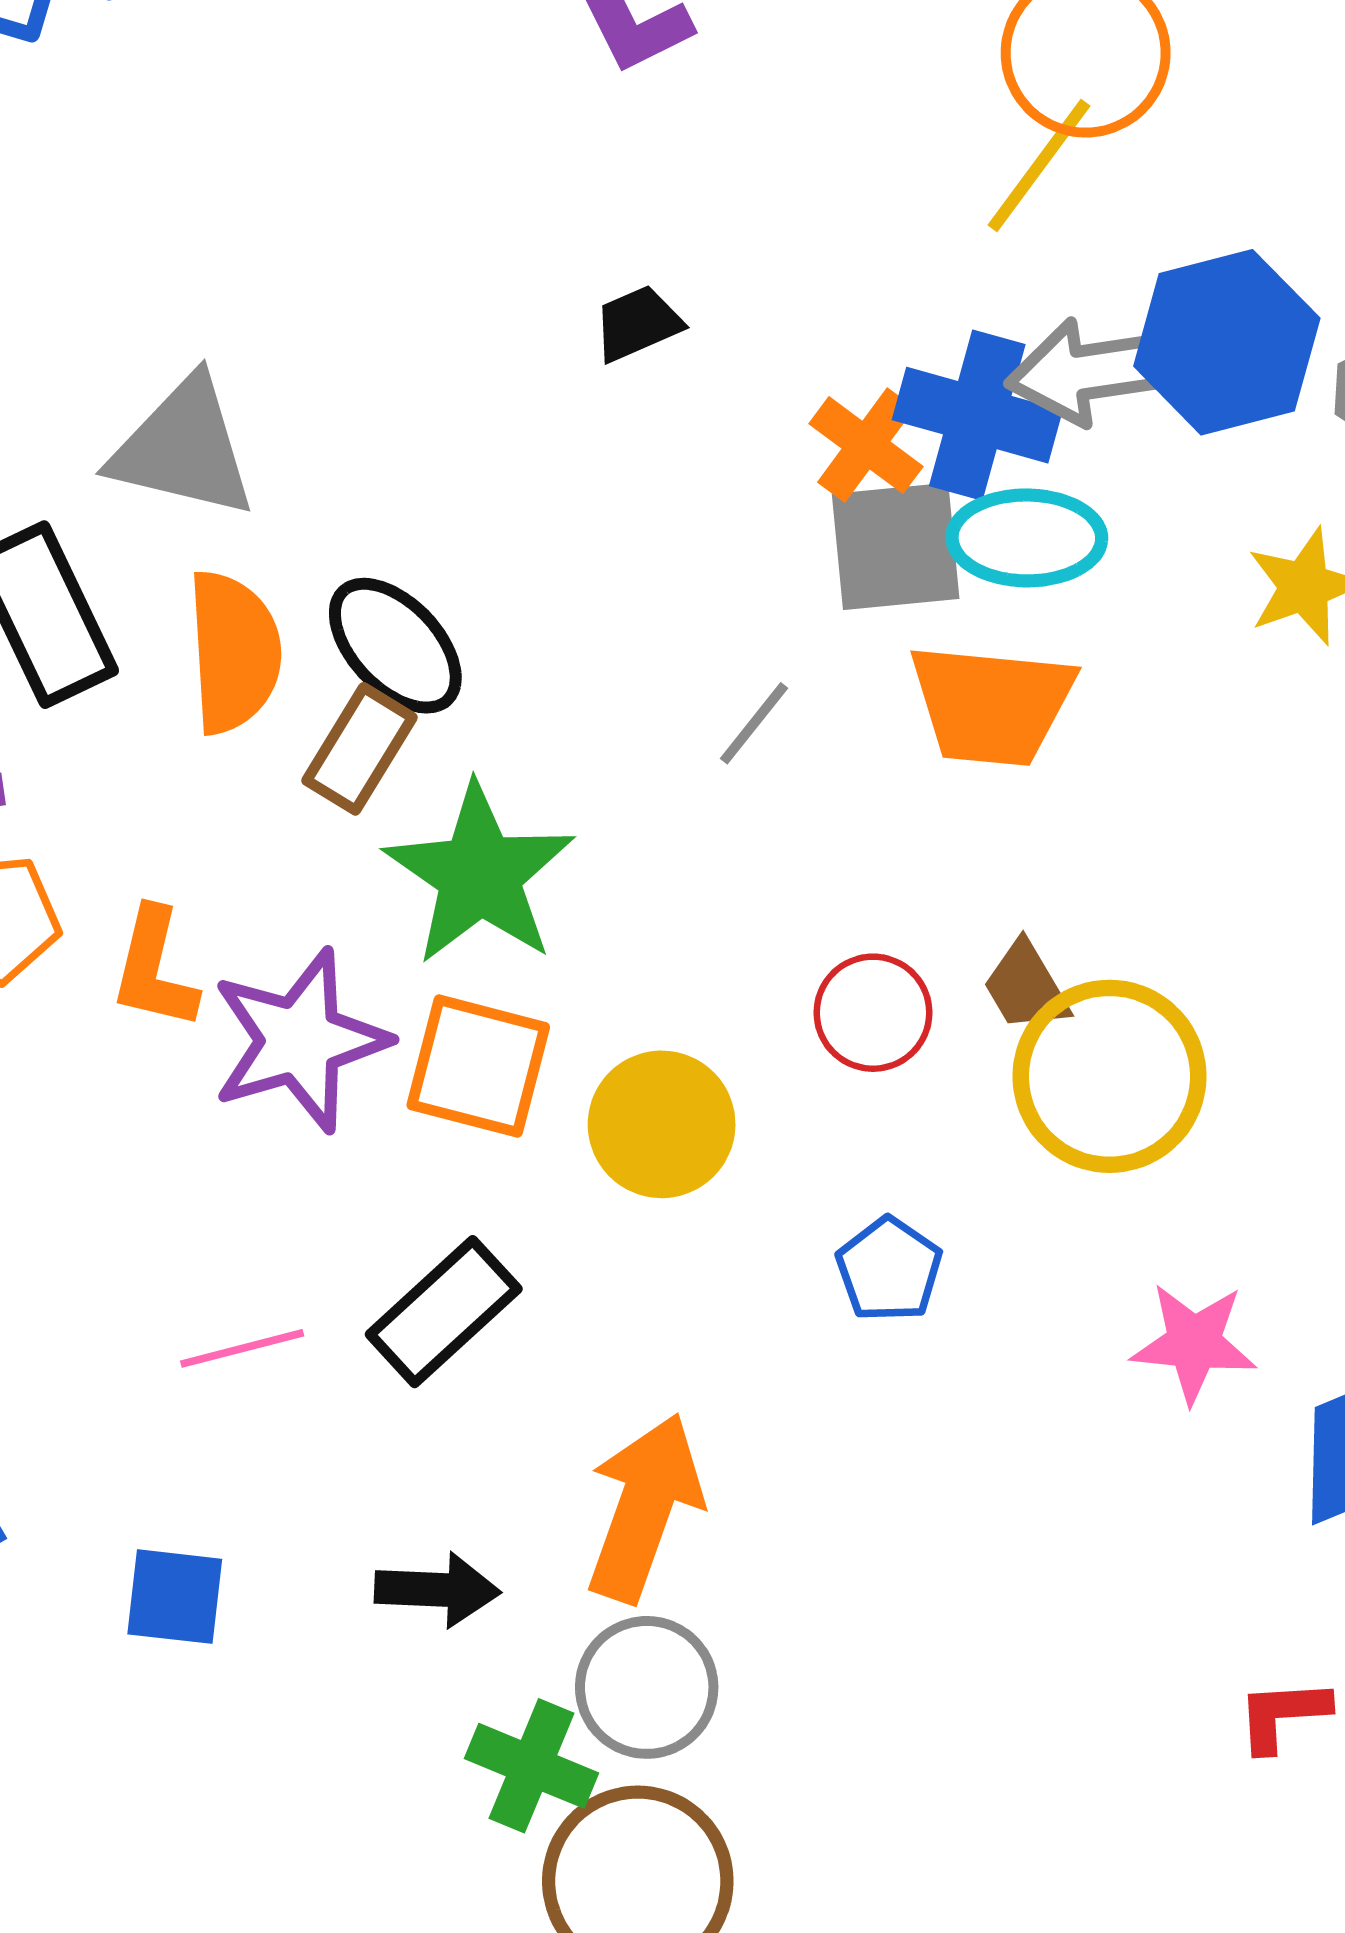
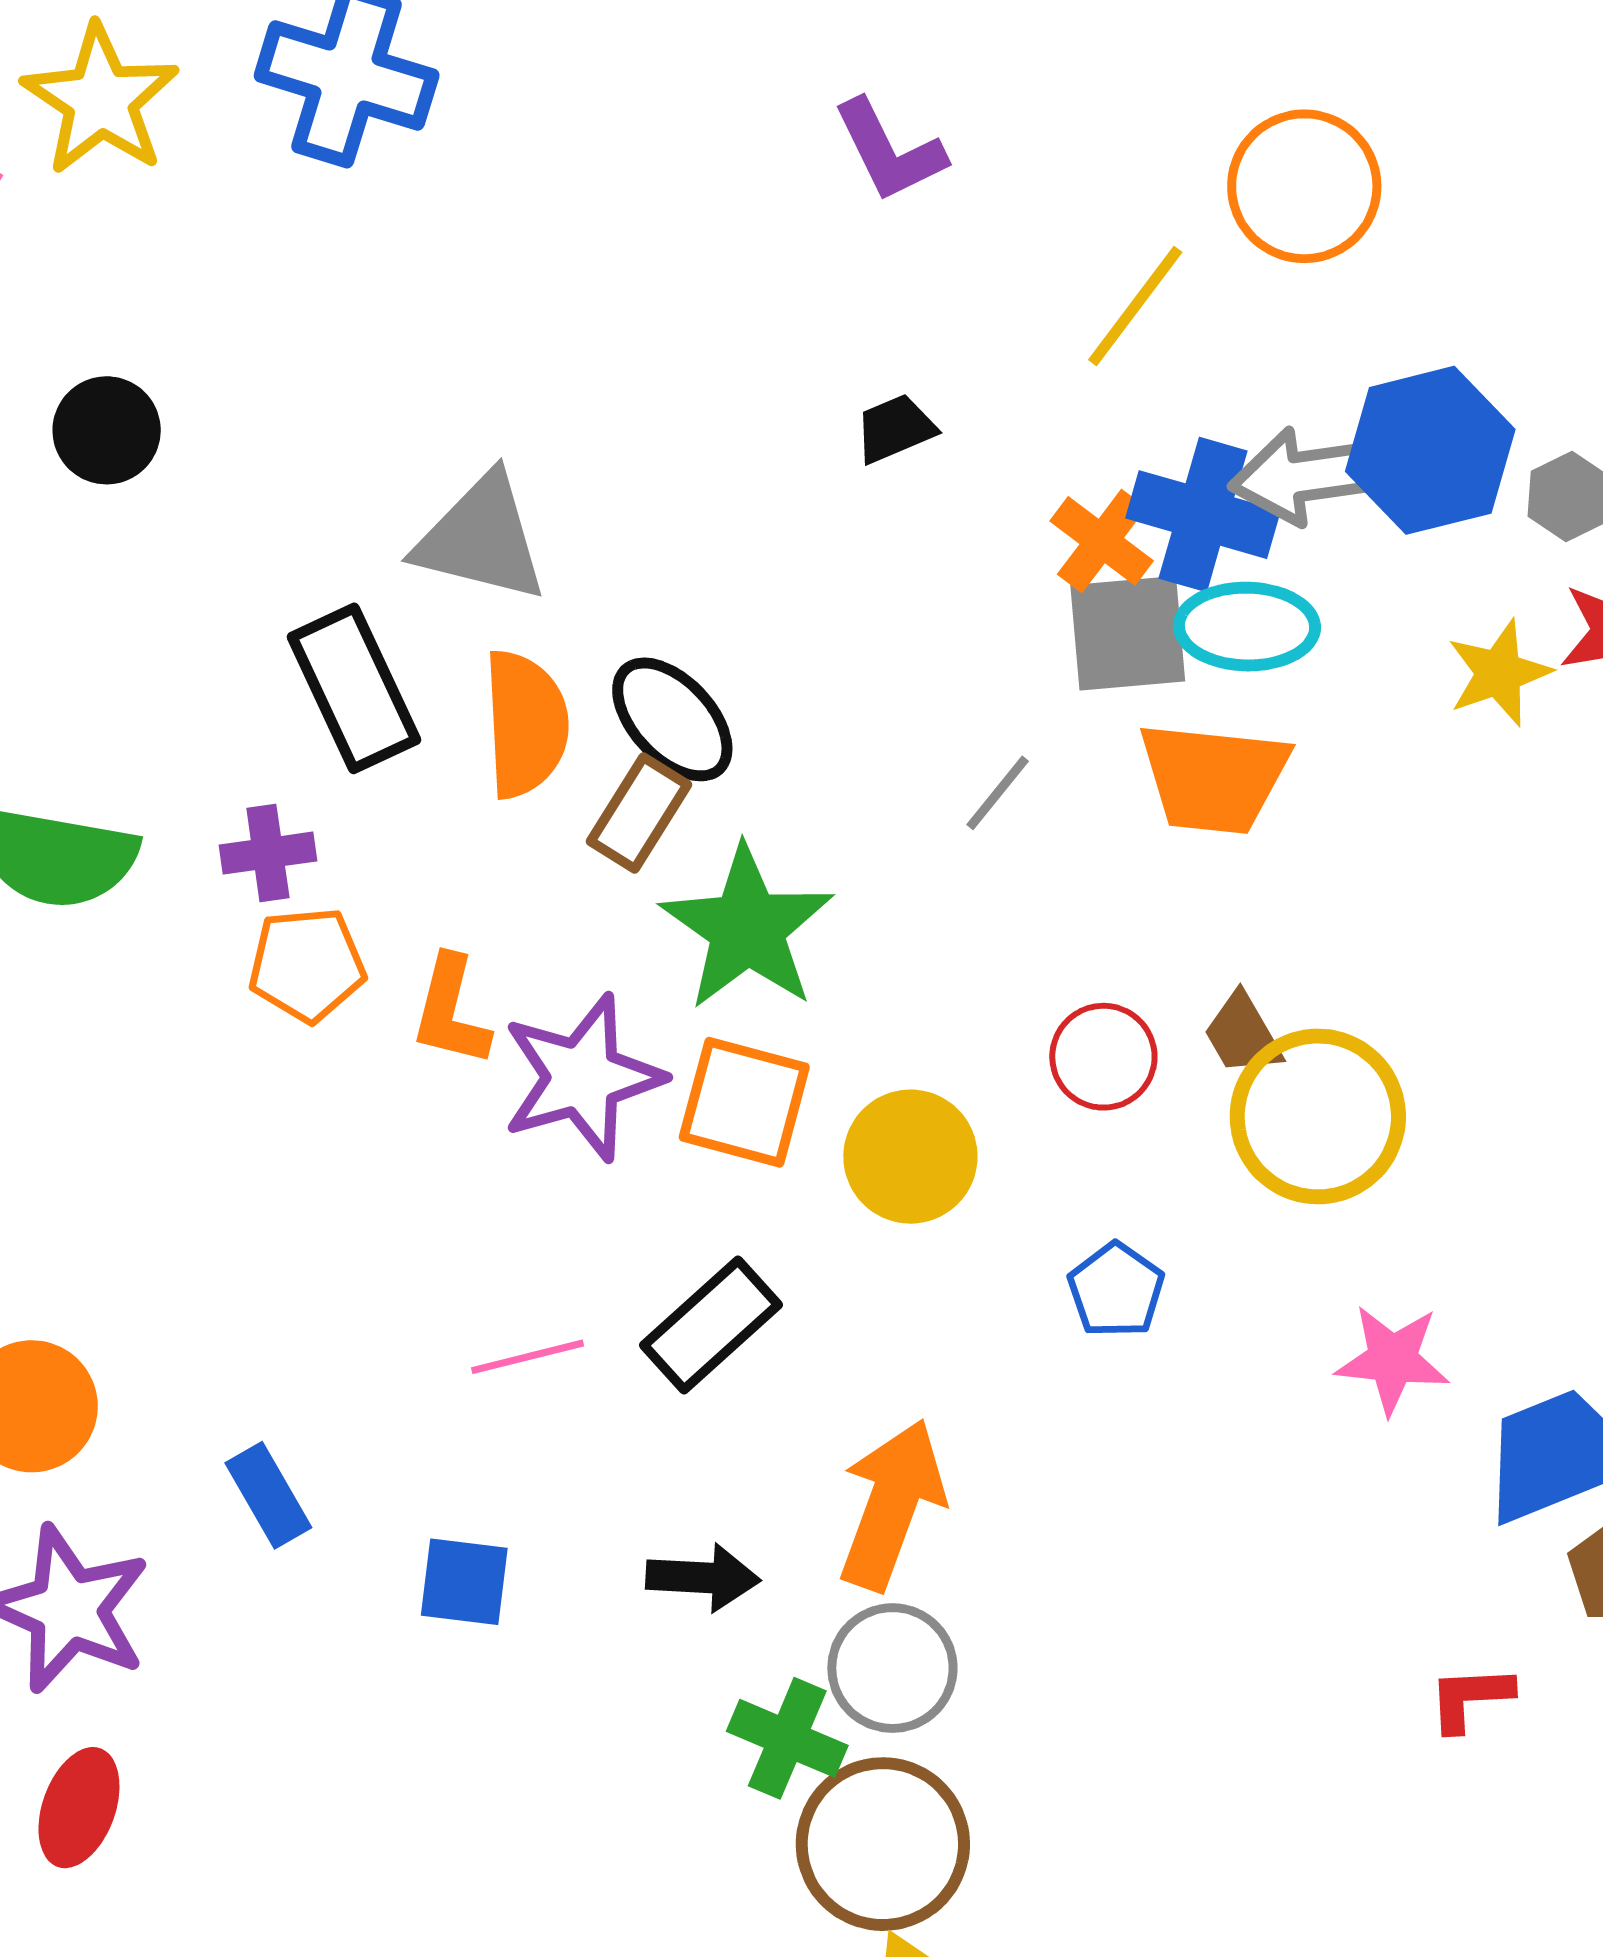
yellow line: (1039, 166) -> (1135, 306), moved

